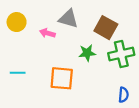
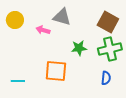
brown square: (106, 28) -> (108, 22), moved
cyan line: (18, 73) -> (18, 81), moved
blue semicircle: (123, 95) -> (106, 78), moved

